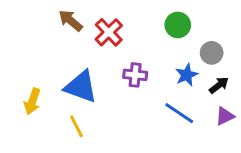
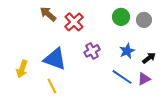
gray circle: (212, 53) -> (144, 20), moved
purple cross: (135, 75) -> (92, 51), turned -35
purple triangle: (225, 116) -> (144, 79), moved

